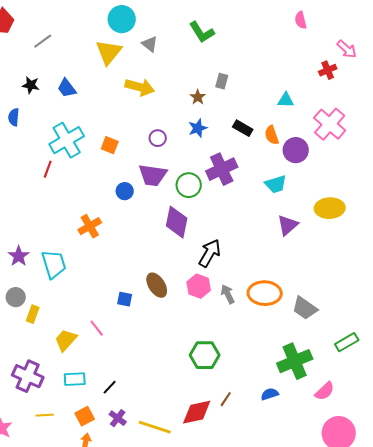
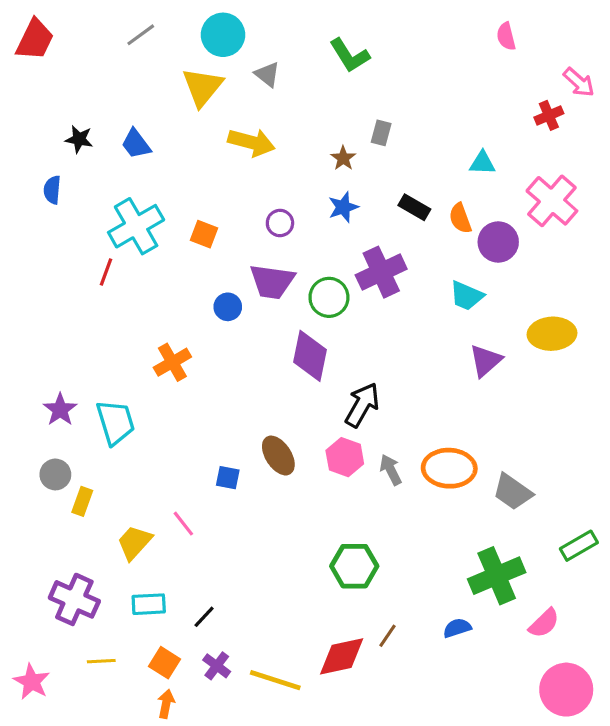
gray line: (43, 41) -> (141, 35), moved
cyan trapezoid: (276, 184) -> (467, 296), turned 40
orange square: (85, 416) -> (164, 663), turned -30

